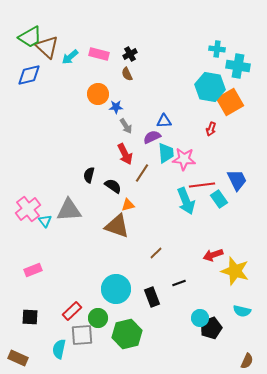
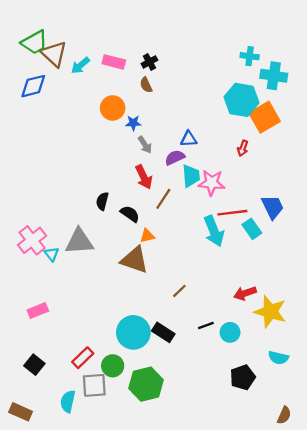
black rectangle: (152, 297) -> (163, 332), moved, turned -36
black square: (30, 317) -> (34, 365), turned 36
cyan circle: (200, 318) -> (230, 332), moved

